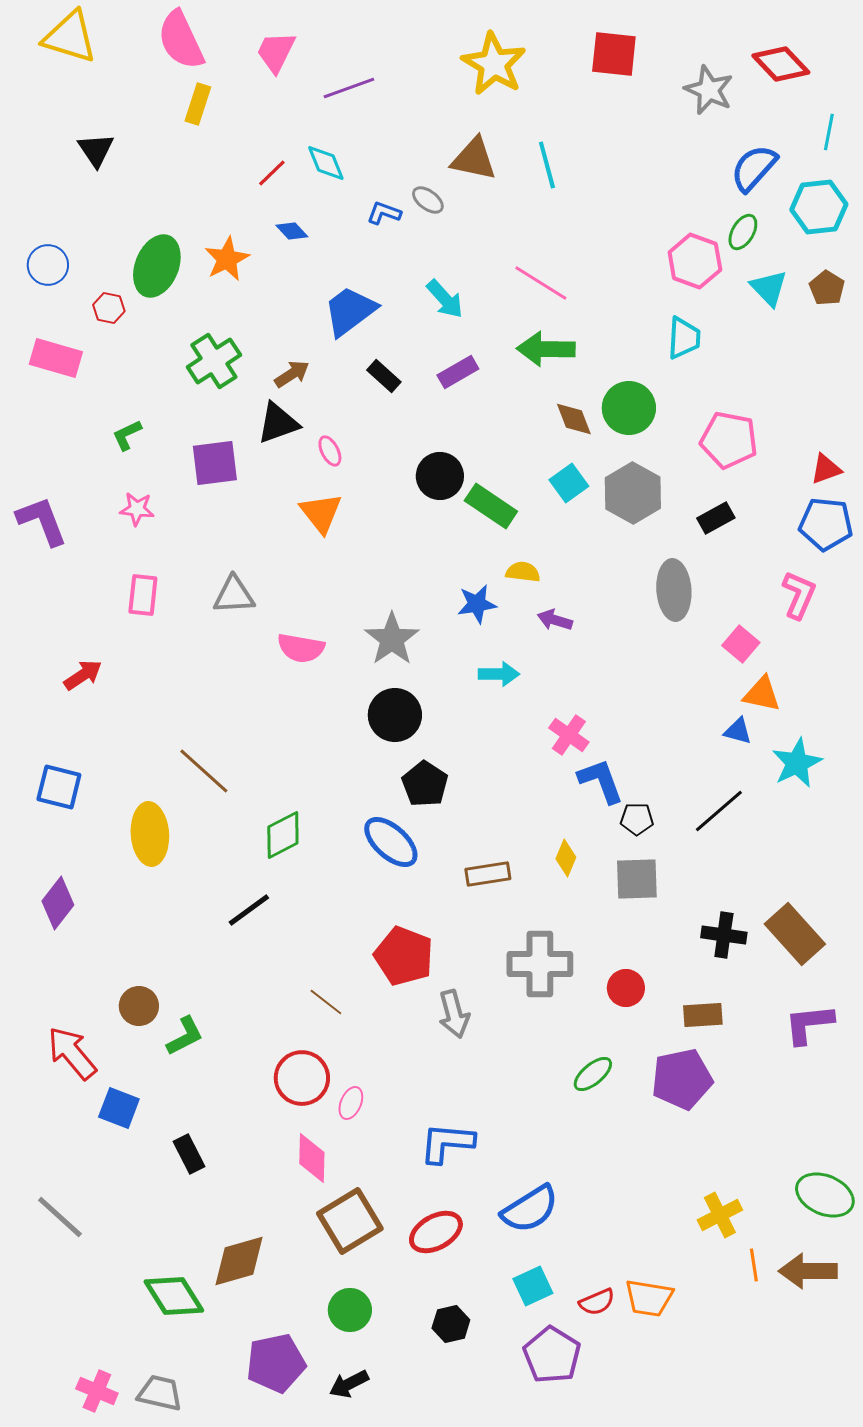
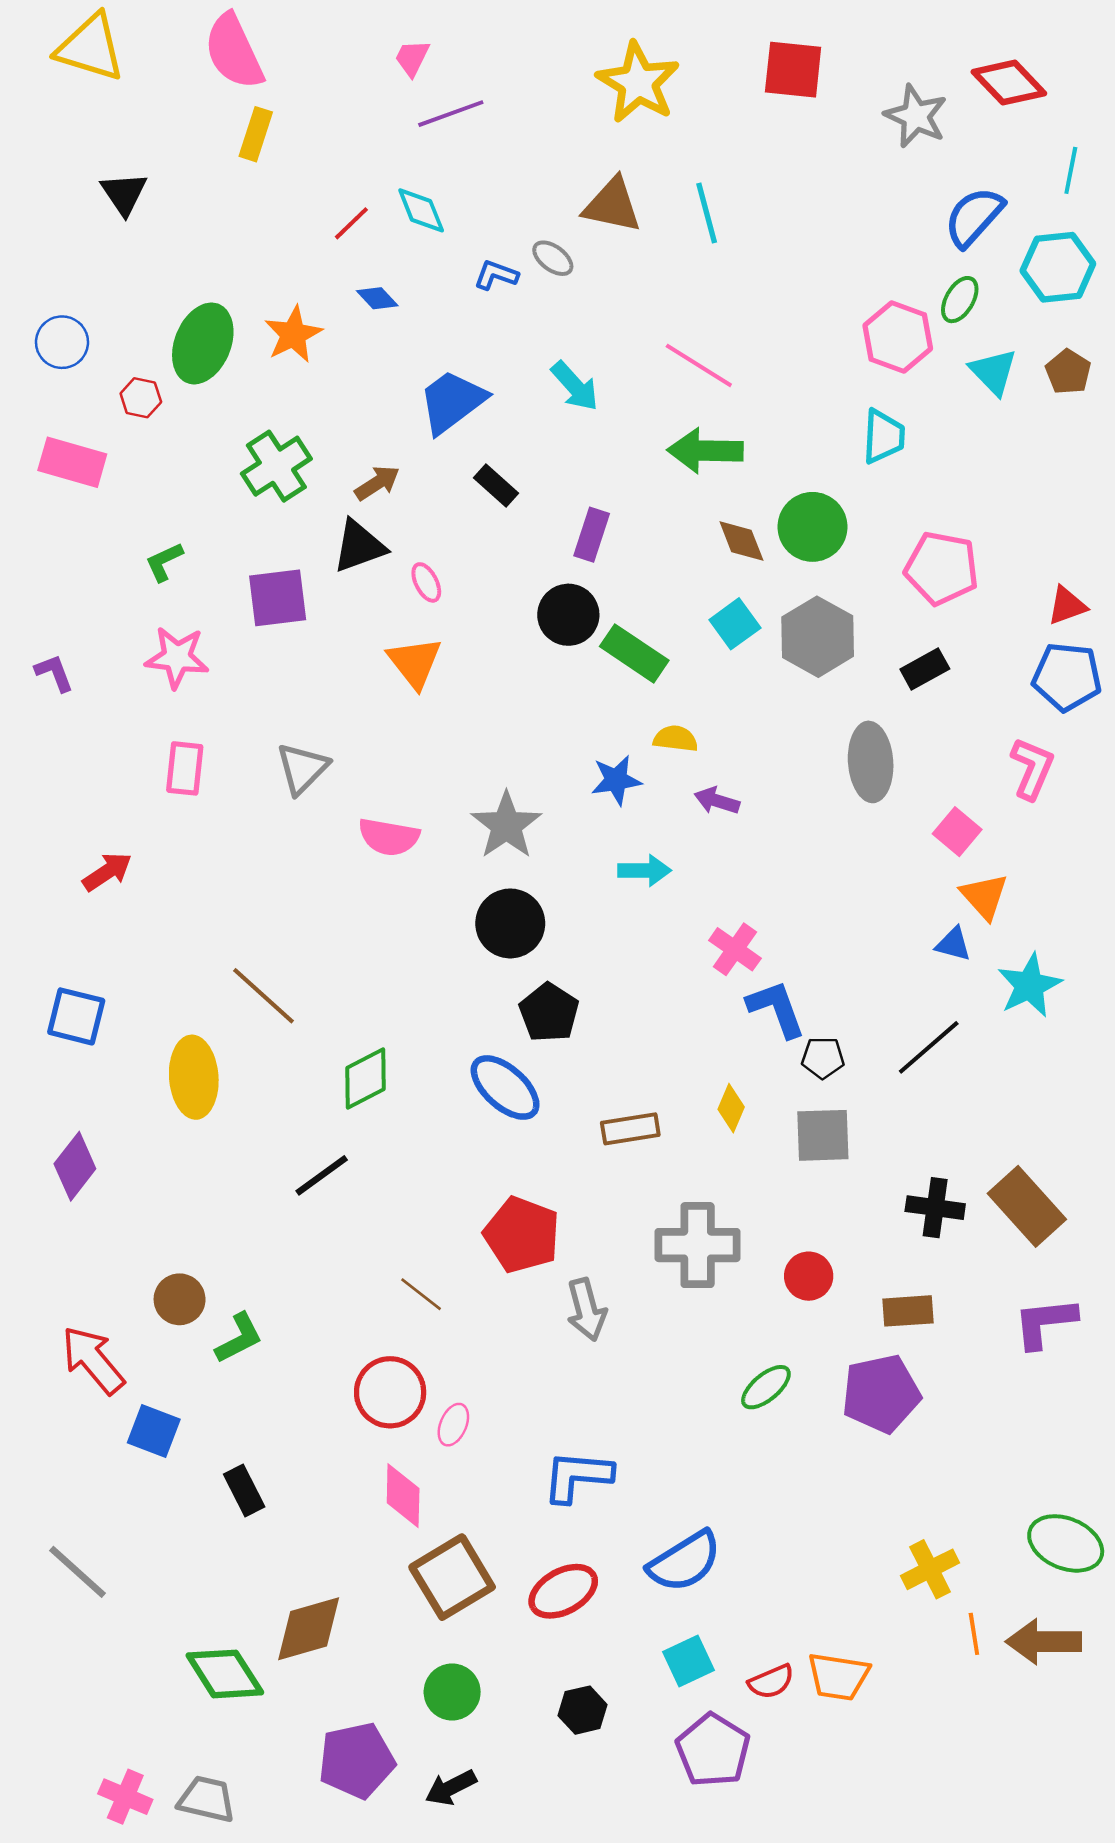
pink trapezoid: (276, 52) -> (412, 58), moved, size x0.7
purple rectangle: (458, 372) -> (592, 535), moved, turned -42
pink star: (137, 509) -> (177, 657), size x1.4
purple L-shape: (42, 521) -> (54, 673), size x0.6
gray triangle: (234, 595) -> (302, 768), turned -42
orange triangle: (762, 694) -> (984, 896), turned 36

